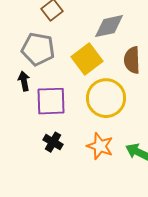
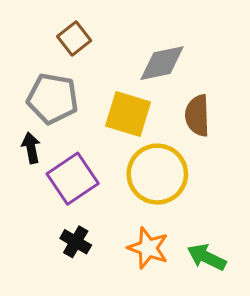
yellow square: (87, 59) -> (128, 114), turned -36
purple square: (51, 101) -> (73, 179), turned -32

